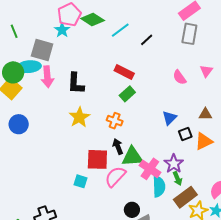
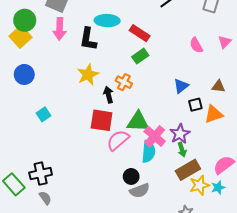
cyan ellipse: (29, 67) -> (107, 21), moved
black arrow: (118, 146) -> (108, 95), moved
cyan square: (80, 181) -> (44, 114), moved, turned 32
cyan semicircle: (159, 186) -> (148, 152), moved

